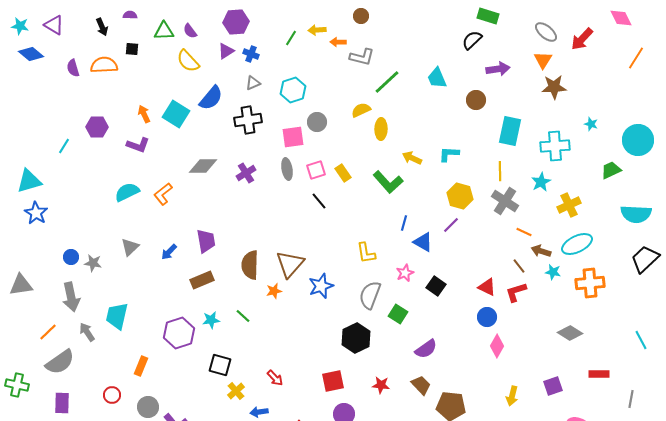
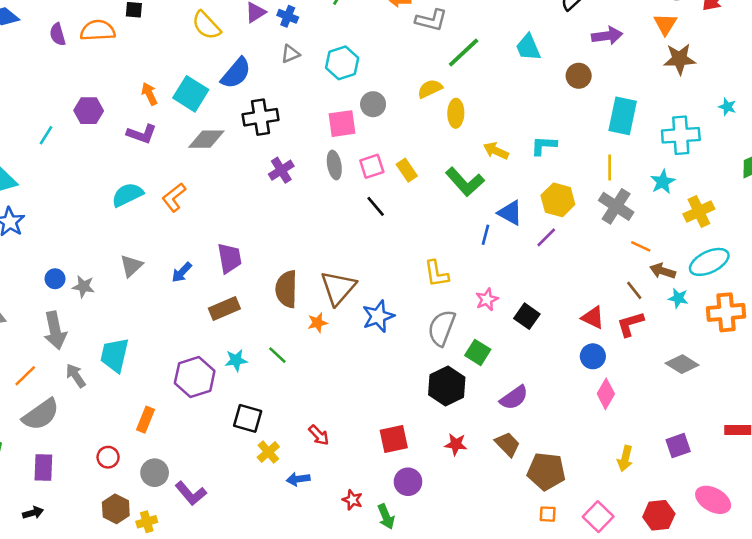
black cross: (248, 120) -> (261, 117), moved
gray diamond: (203, 166) -> (206, 139), moved
blue triangle: (423, 242) -> (510, 213), moved
gray diamond: (570, 333) -> (682, 364), moved
black hexagon: (356, 338) -> (447, 386), moved

